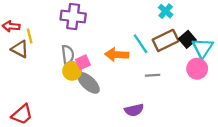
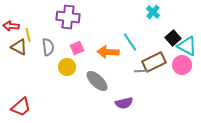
brown rectangle: (166, 40) -> (154, 62), moved
cyan triangle: (203, 48) -> (187, 46), turned -35
gray semicircle: (68, 55) -> (48, 47), moved
pink square: (83, 62) -> (77, 48), moved
gray ellipse: (88, 83) -> (97, 81), moved

